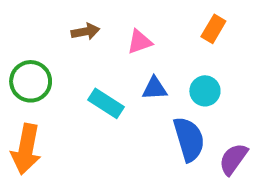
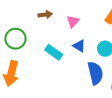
pink triangle: (140, 42) -> (73, 21), turned -32
blue triangle: (155, 88) -> (79, 46), turned 32

